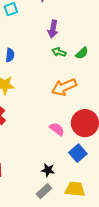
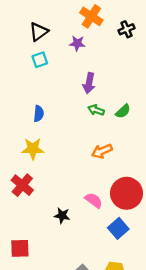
orange arrow: (64, 87) -> (102, 151), size x0.7
black star: (48, 170) -> (62, 216), moved

